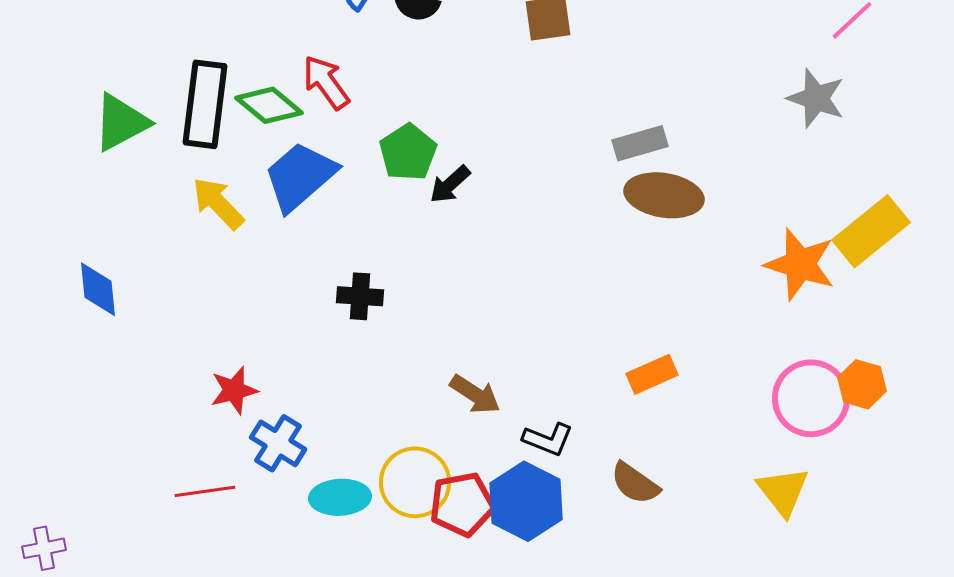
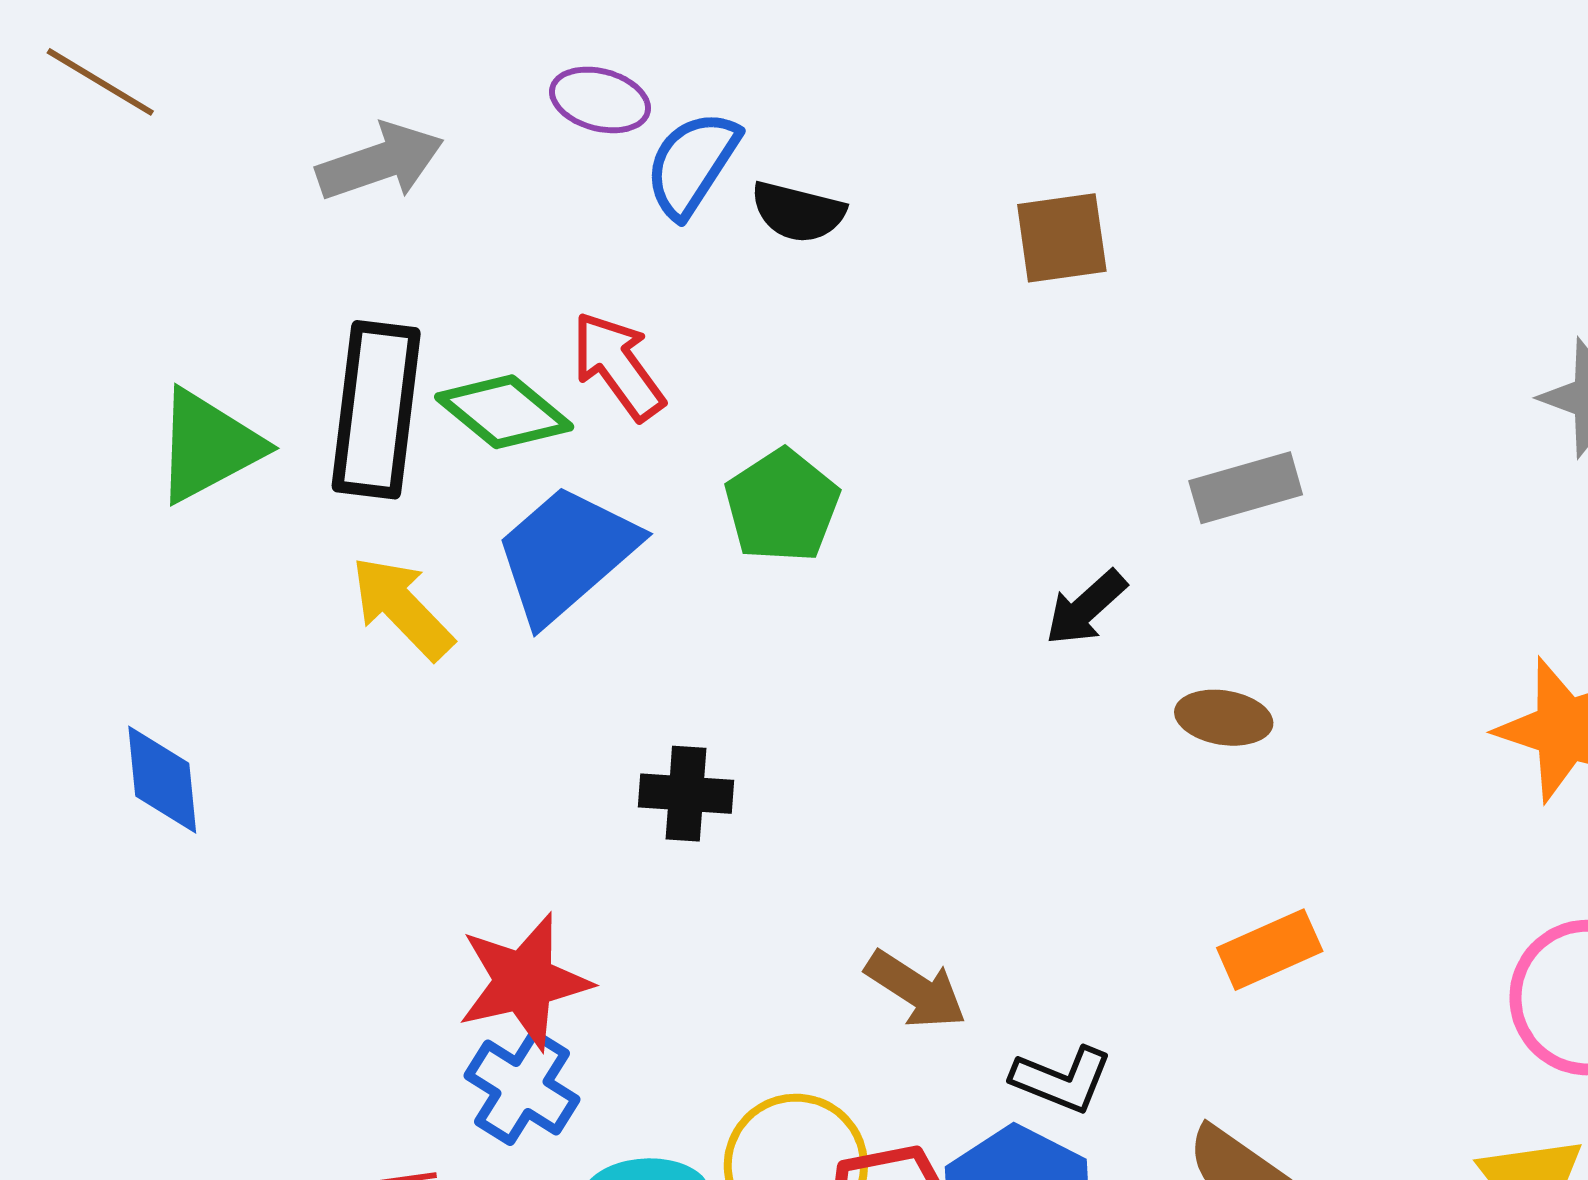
black arrow: (450, 184) -> (1086, 608), moved
brown ellipse: (664, 195) -> (1224, 718), moved, size x0.6
red star: (234, 390) -> (524, 982), moved, size x1.4

